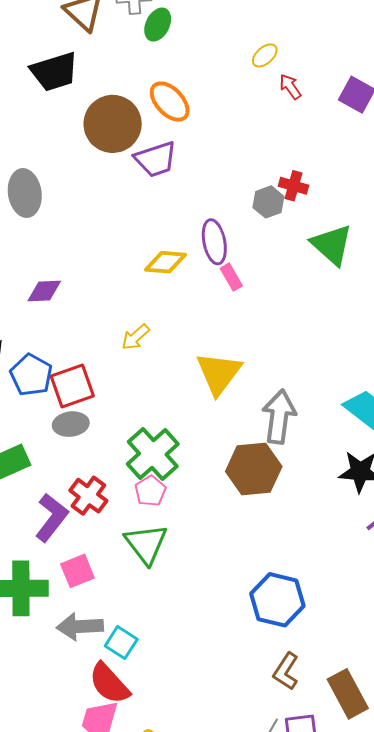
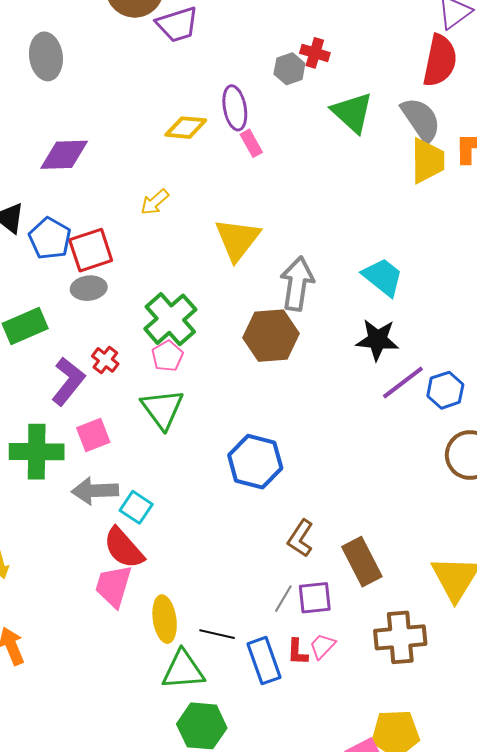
purple diamond: (44, 291) -> (64, 155), size x1.4
red cross: (88, 496) -> (105, 360), size x0.7
blue hexagon: (277, 600) -> (255, 462), moved

